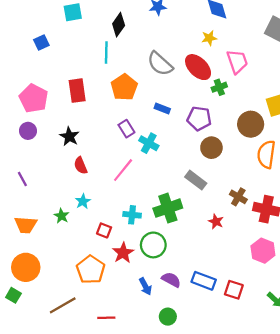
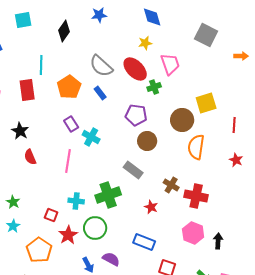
cyan line: (106, 53) -> (41, 65), moved
blue rectangle: (162, 108) -> (100, 93), moved, turned 32
pink line: (123, 170) -> (68, 161), turned -30
cyan star: (83, 201) -> (13, 226), moved
blue rectangle: (204, 281) -> (144, 242), moved

